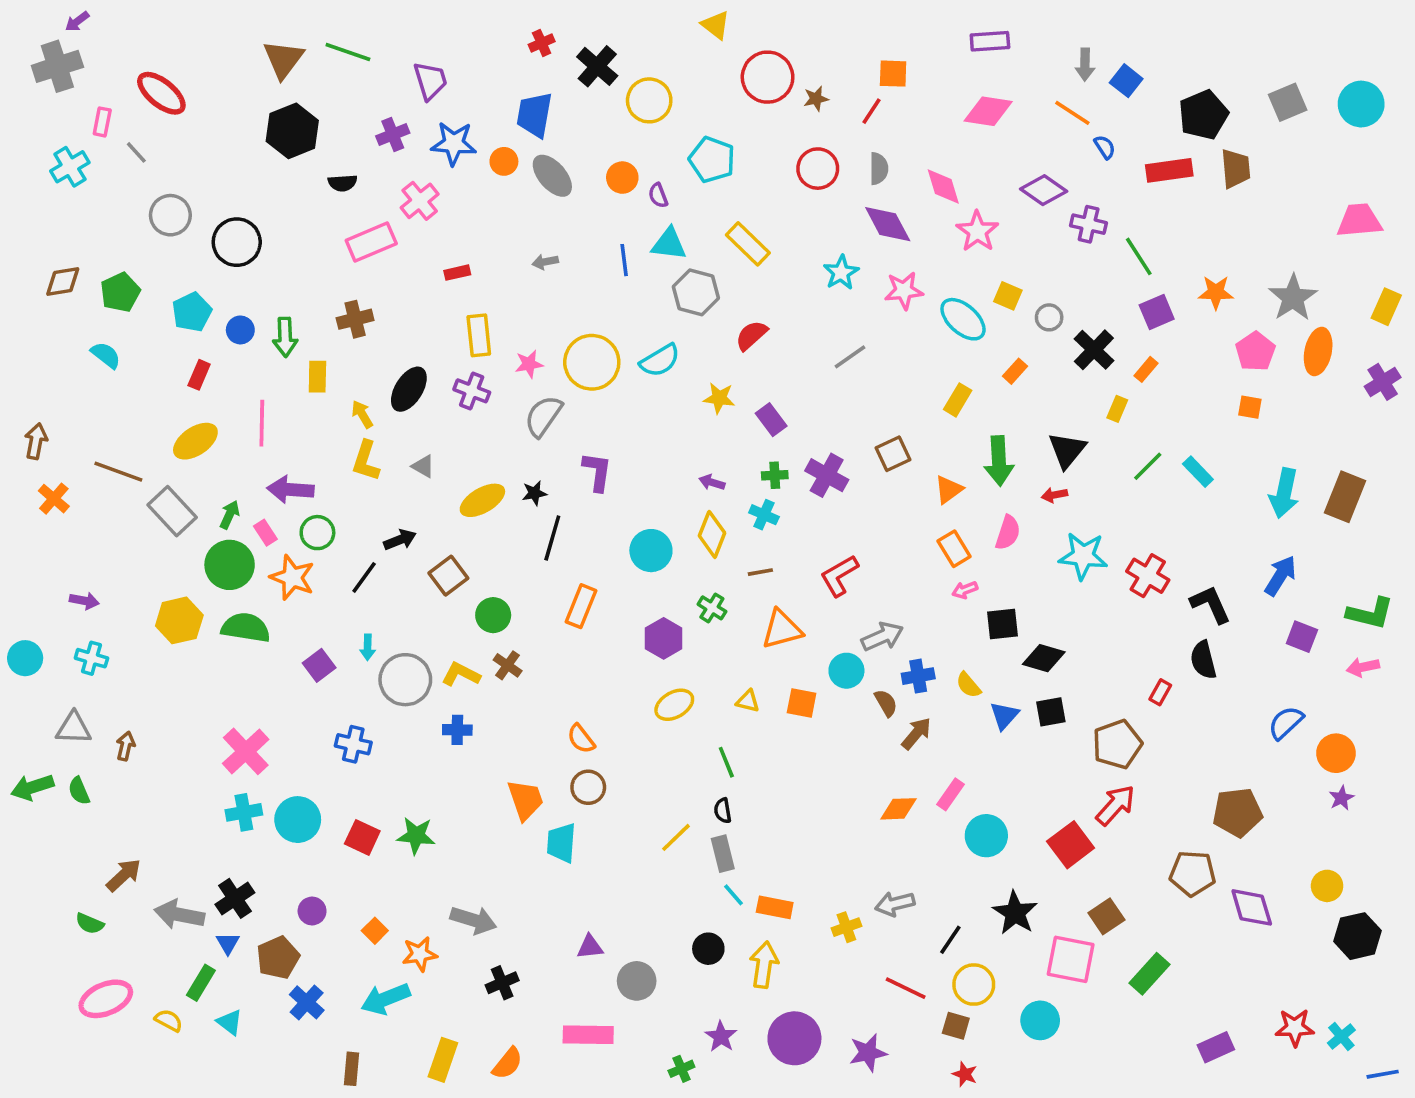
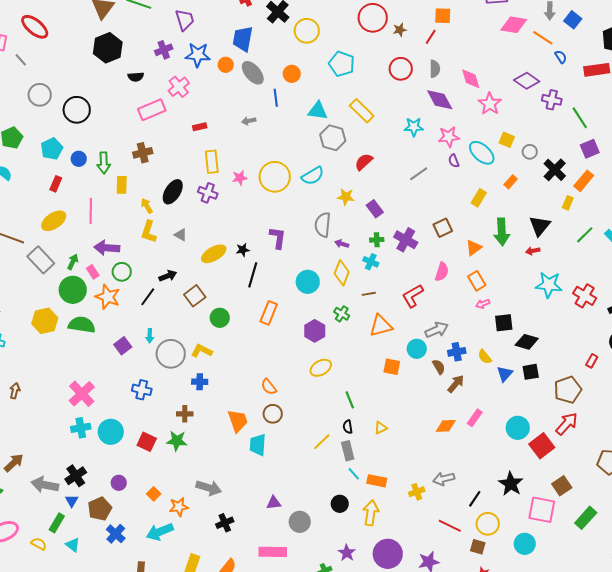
pink diamond: (988, 111) -> (514, 25), moved
purple semicircle: (658, 195) -> (454, 161), moved
blue line: (624, 260) -> (276, 98), moved
cyan star: (841, 273) -> (414, 127), turned 30
orange rectangle: (1146, 369) -> (584, 181), size x1.5
gray semicircle: (543, 416) -> (323, 225), moved, turned -30
pink semicircle: (1008, 533) -> (442, 272), moved
brown cross: (508, 665) -> (185, 414), moved, turned -35
yellow triangle: (748, 701) -> (381, 428), moved, turned -40
cyan circle: (986, 836) -> (518, 428), moved

